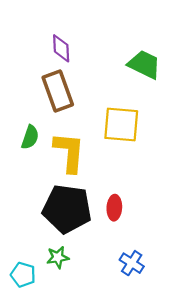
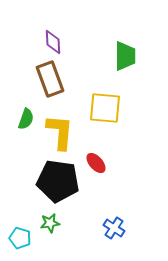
green trapezoid: (144, 64) -> (125, 56), turned 64
red ellipse: (114, 208) -> (96, 163), moved, turned -45

